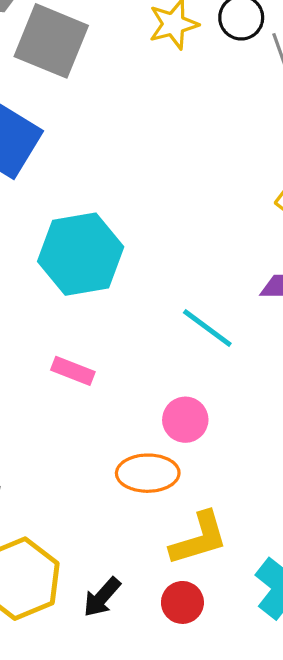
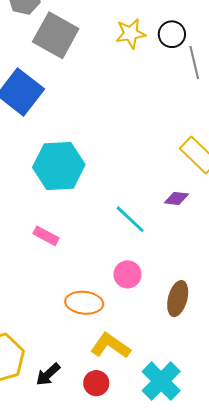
pink circle: (185, 420) -> (127, 274), moved
yellow L-shape: (199, 539) -> (111, 346), turned -135

